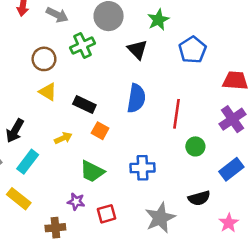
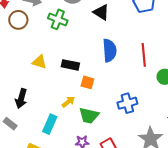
green cross: (83, 45) -> (58, 19), turned -30
brown circle: (44, 59) -> (18, 20), moved
yellow arrow: (63, 138) -> (68, 102), moved
cyan rectangle: (28, 162) -> (50, 124), moved

